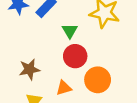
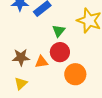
orange triangle: (64, 88) -> (42, 62), moved

